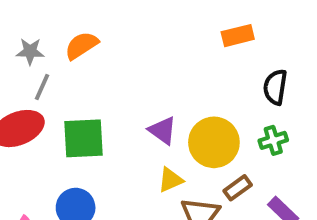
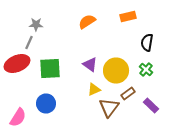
orange semicircle: (81, 45) -> (87, 22), moved
gray star: (30, 51) -> (36, 24), moved
green cross: (273, 140) -> (146, 70), turned -32

